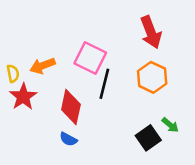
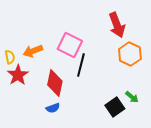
orange hexagon: (152, 77) -> (130, 54), moved
blue semicircle: (68, 139) -> (53, 108), turned -48

